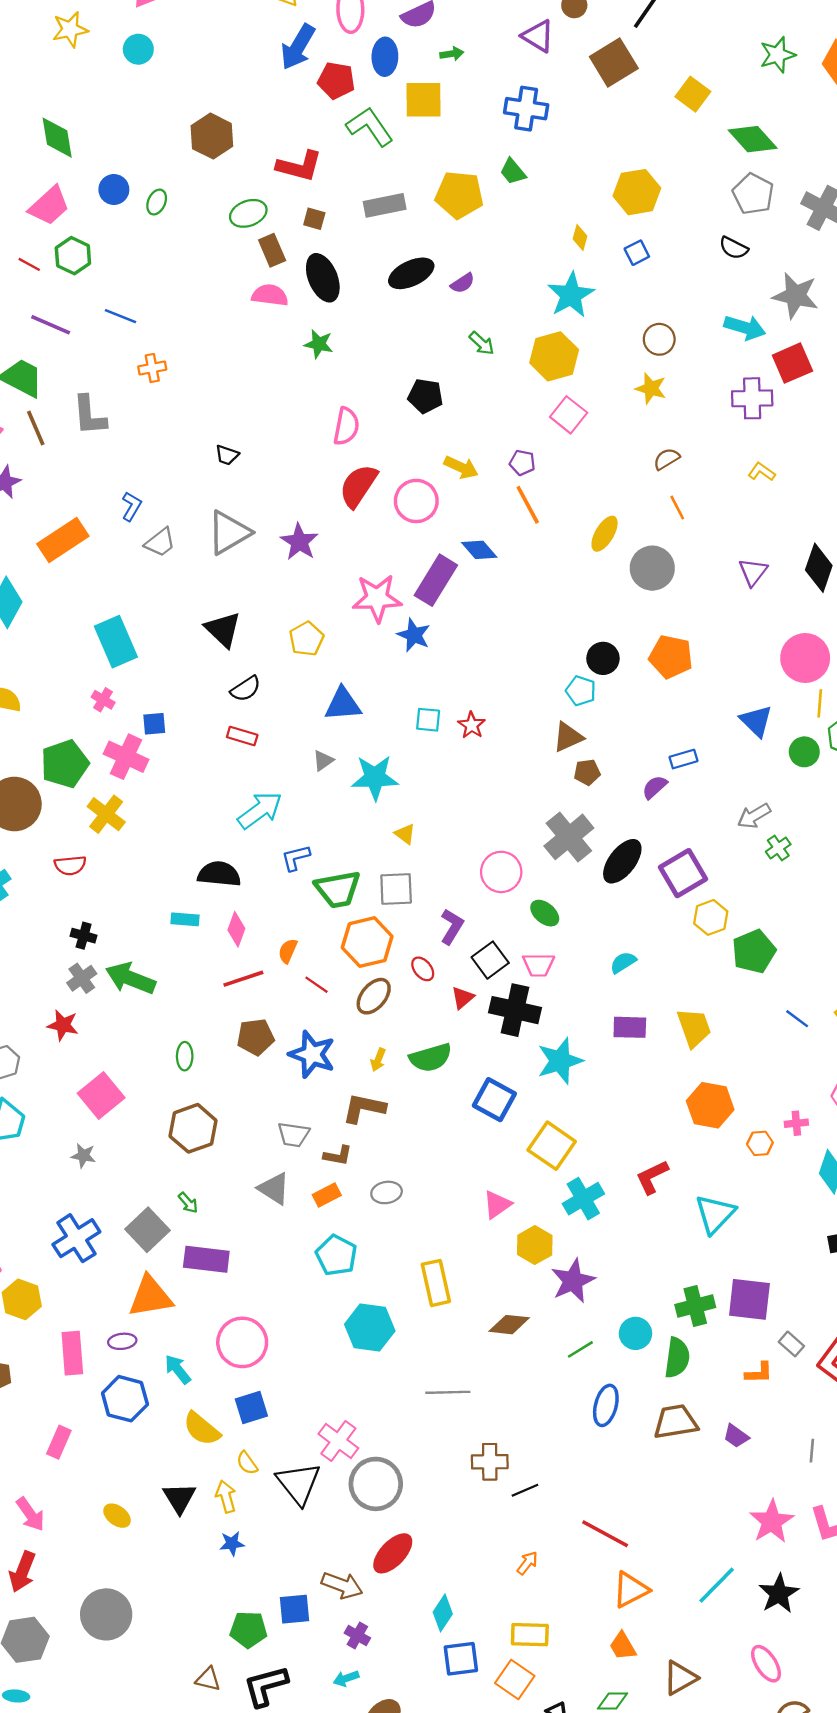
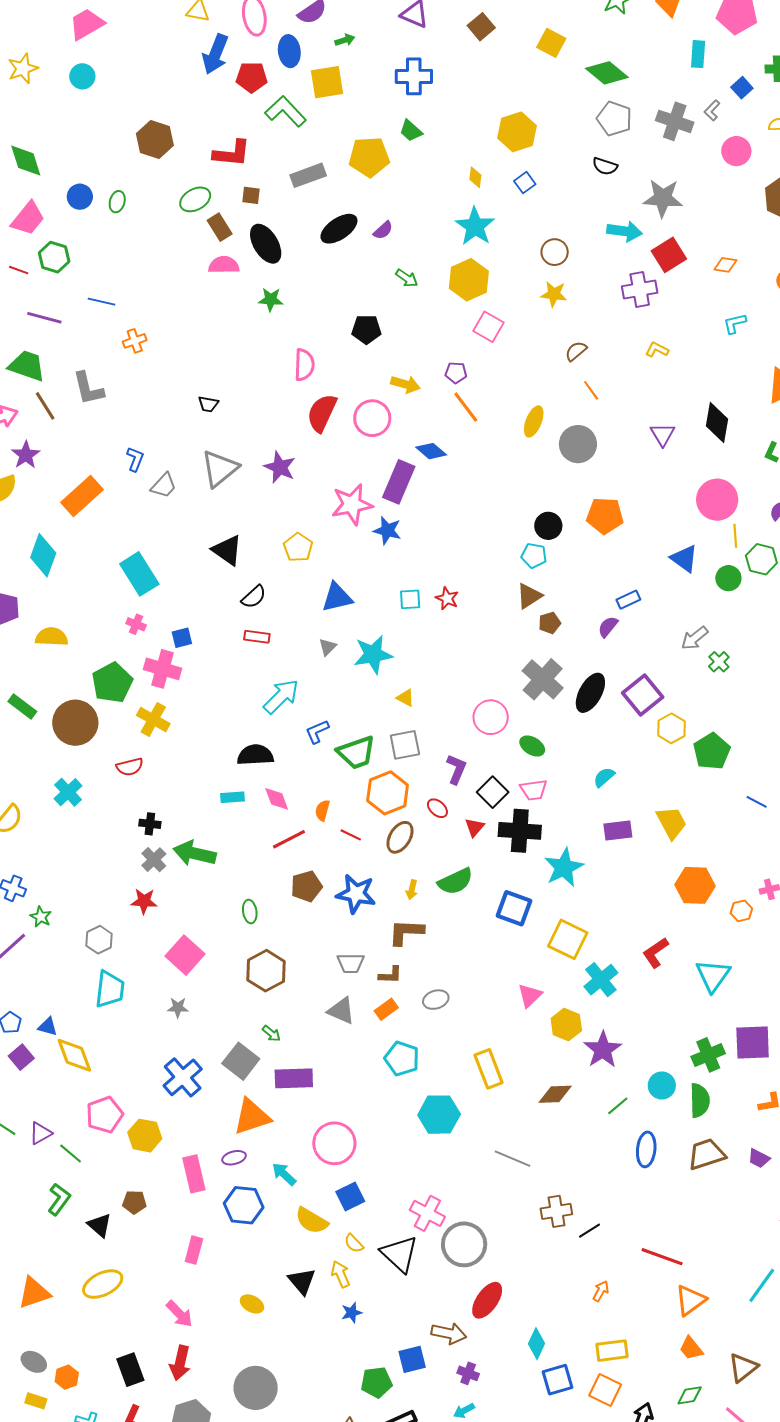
brown square: (614, 63) -> (481, 27), size x0.7
pink diamond: (236, 929) -> (277, 799), turned -32
gray line: (448, 1392) -> (513, 1159), turned 33

